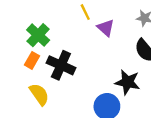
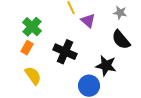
black cross: (61, 65) -> (65, 52), moved

